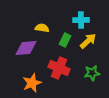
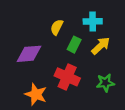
yellow semicircle: (42, 28) -> (57, 27), moved, turned -72
orange star: (32, 83) -> (36, 94), turned -30

